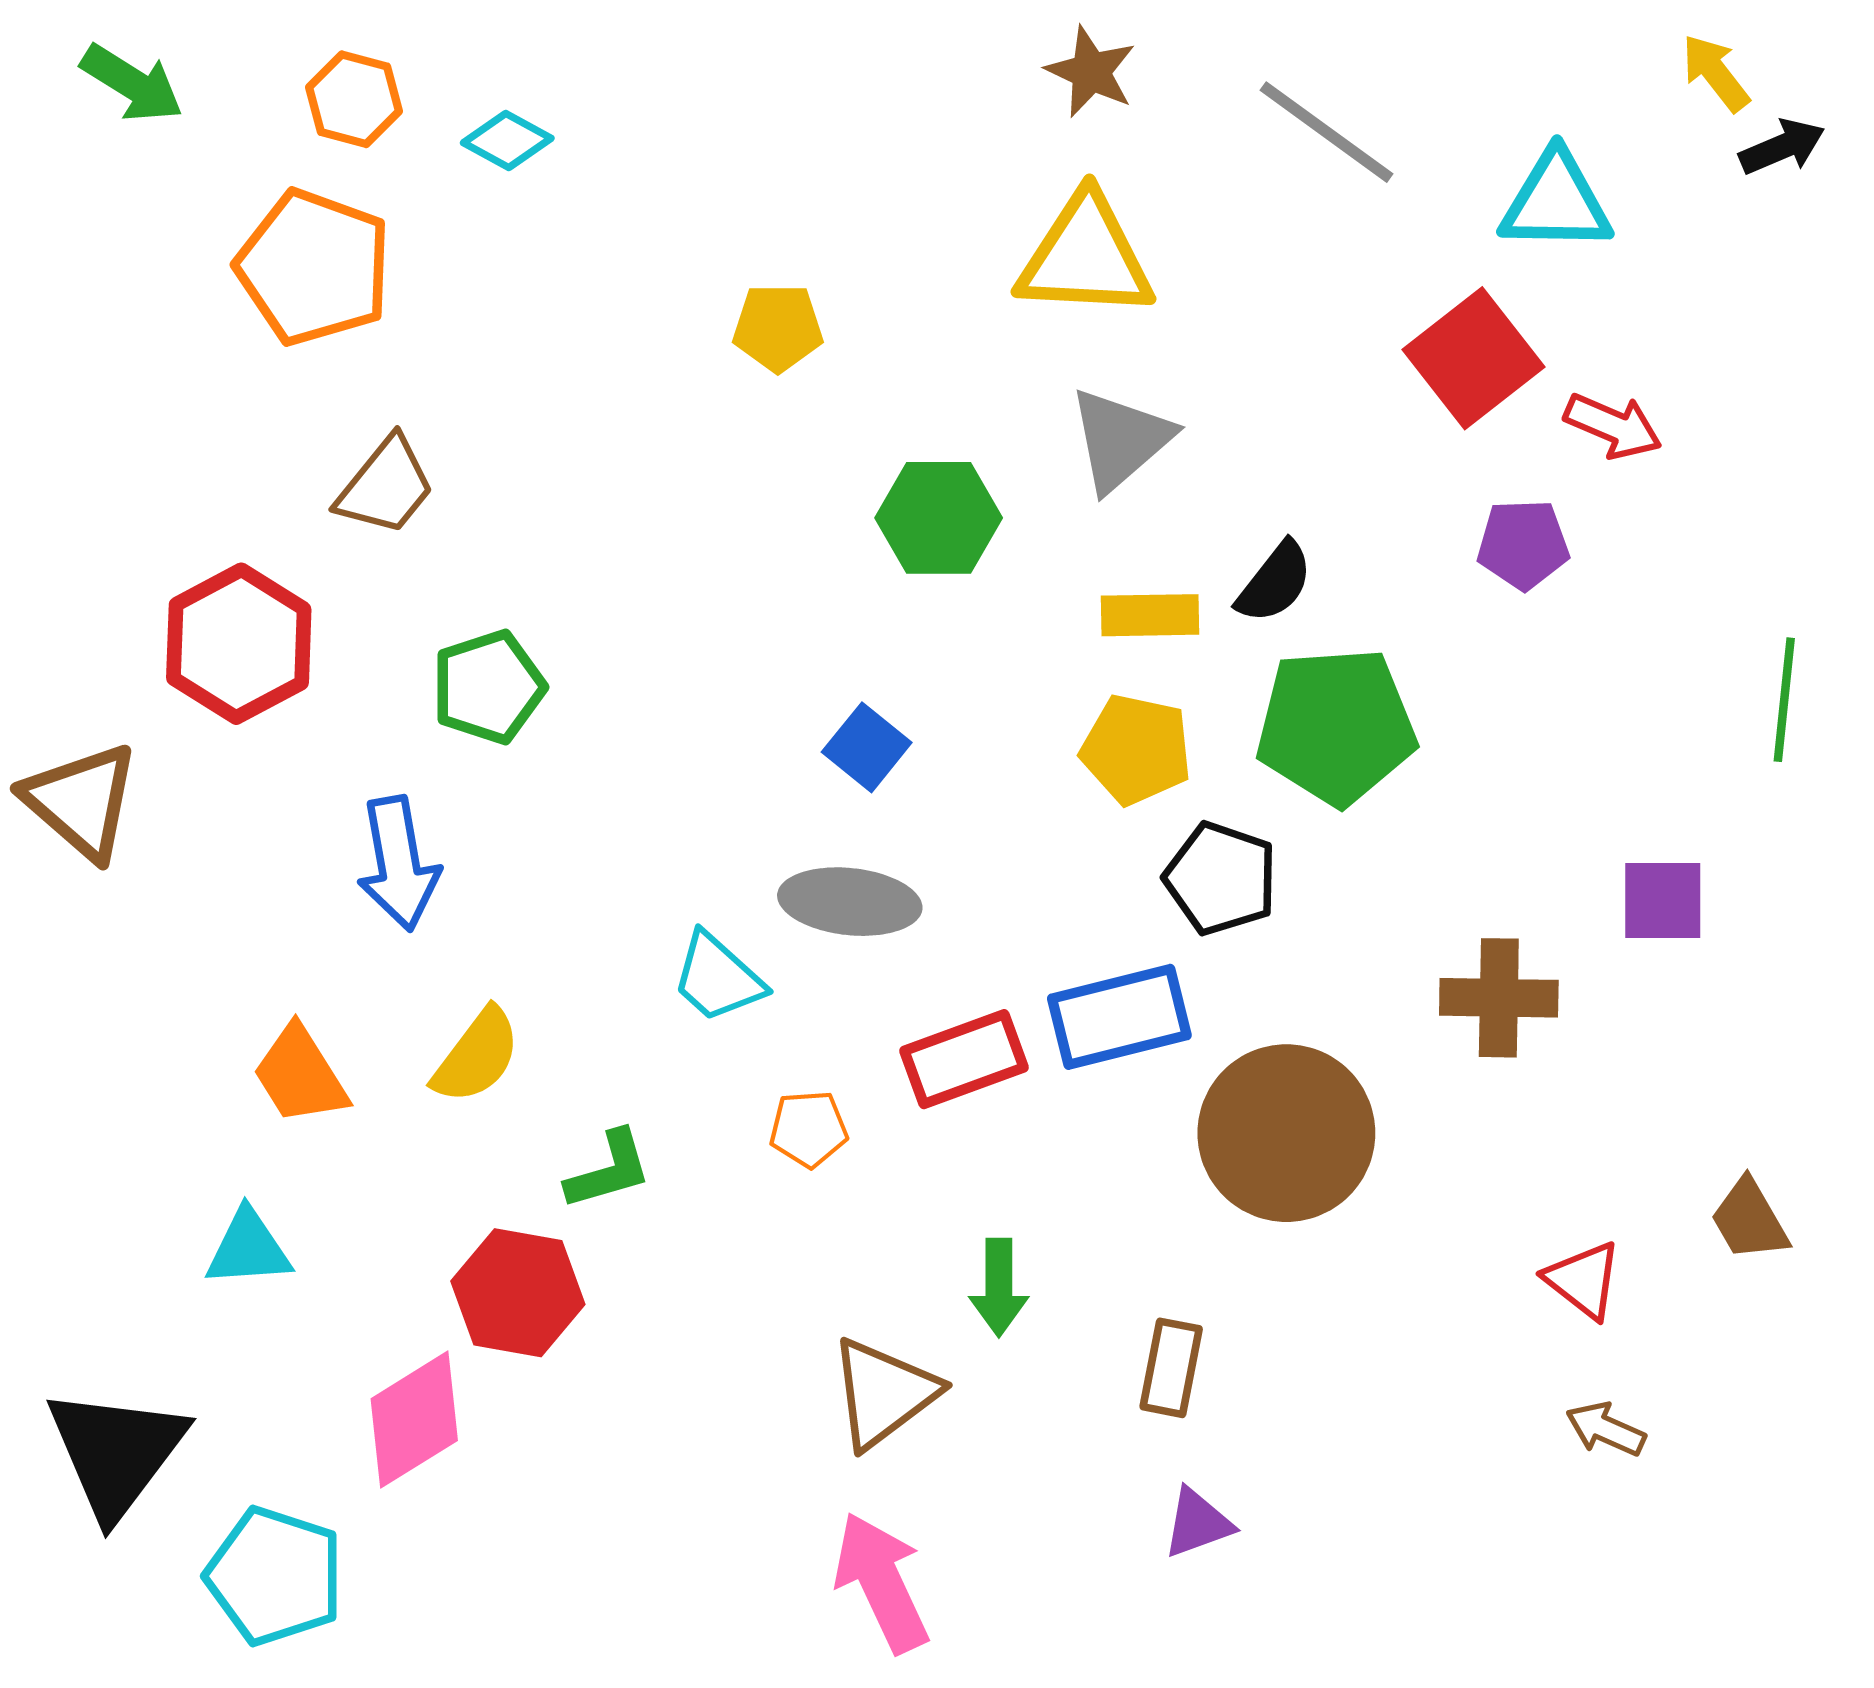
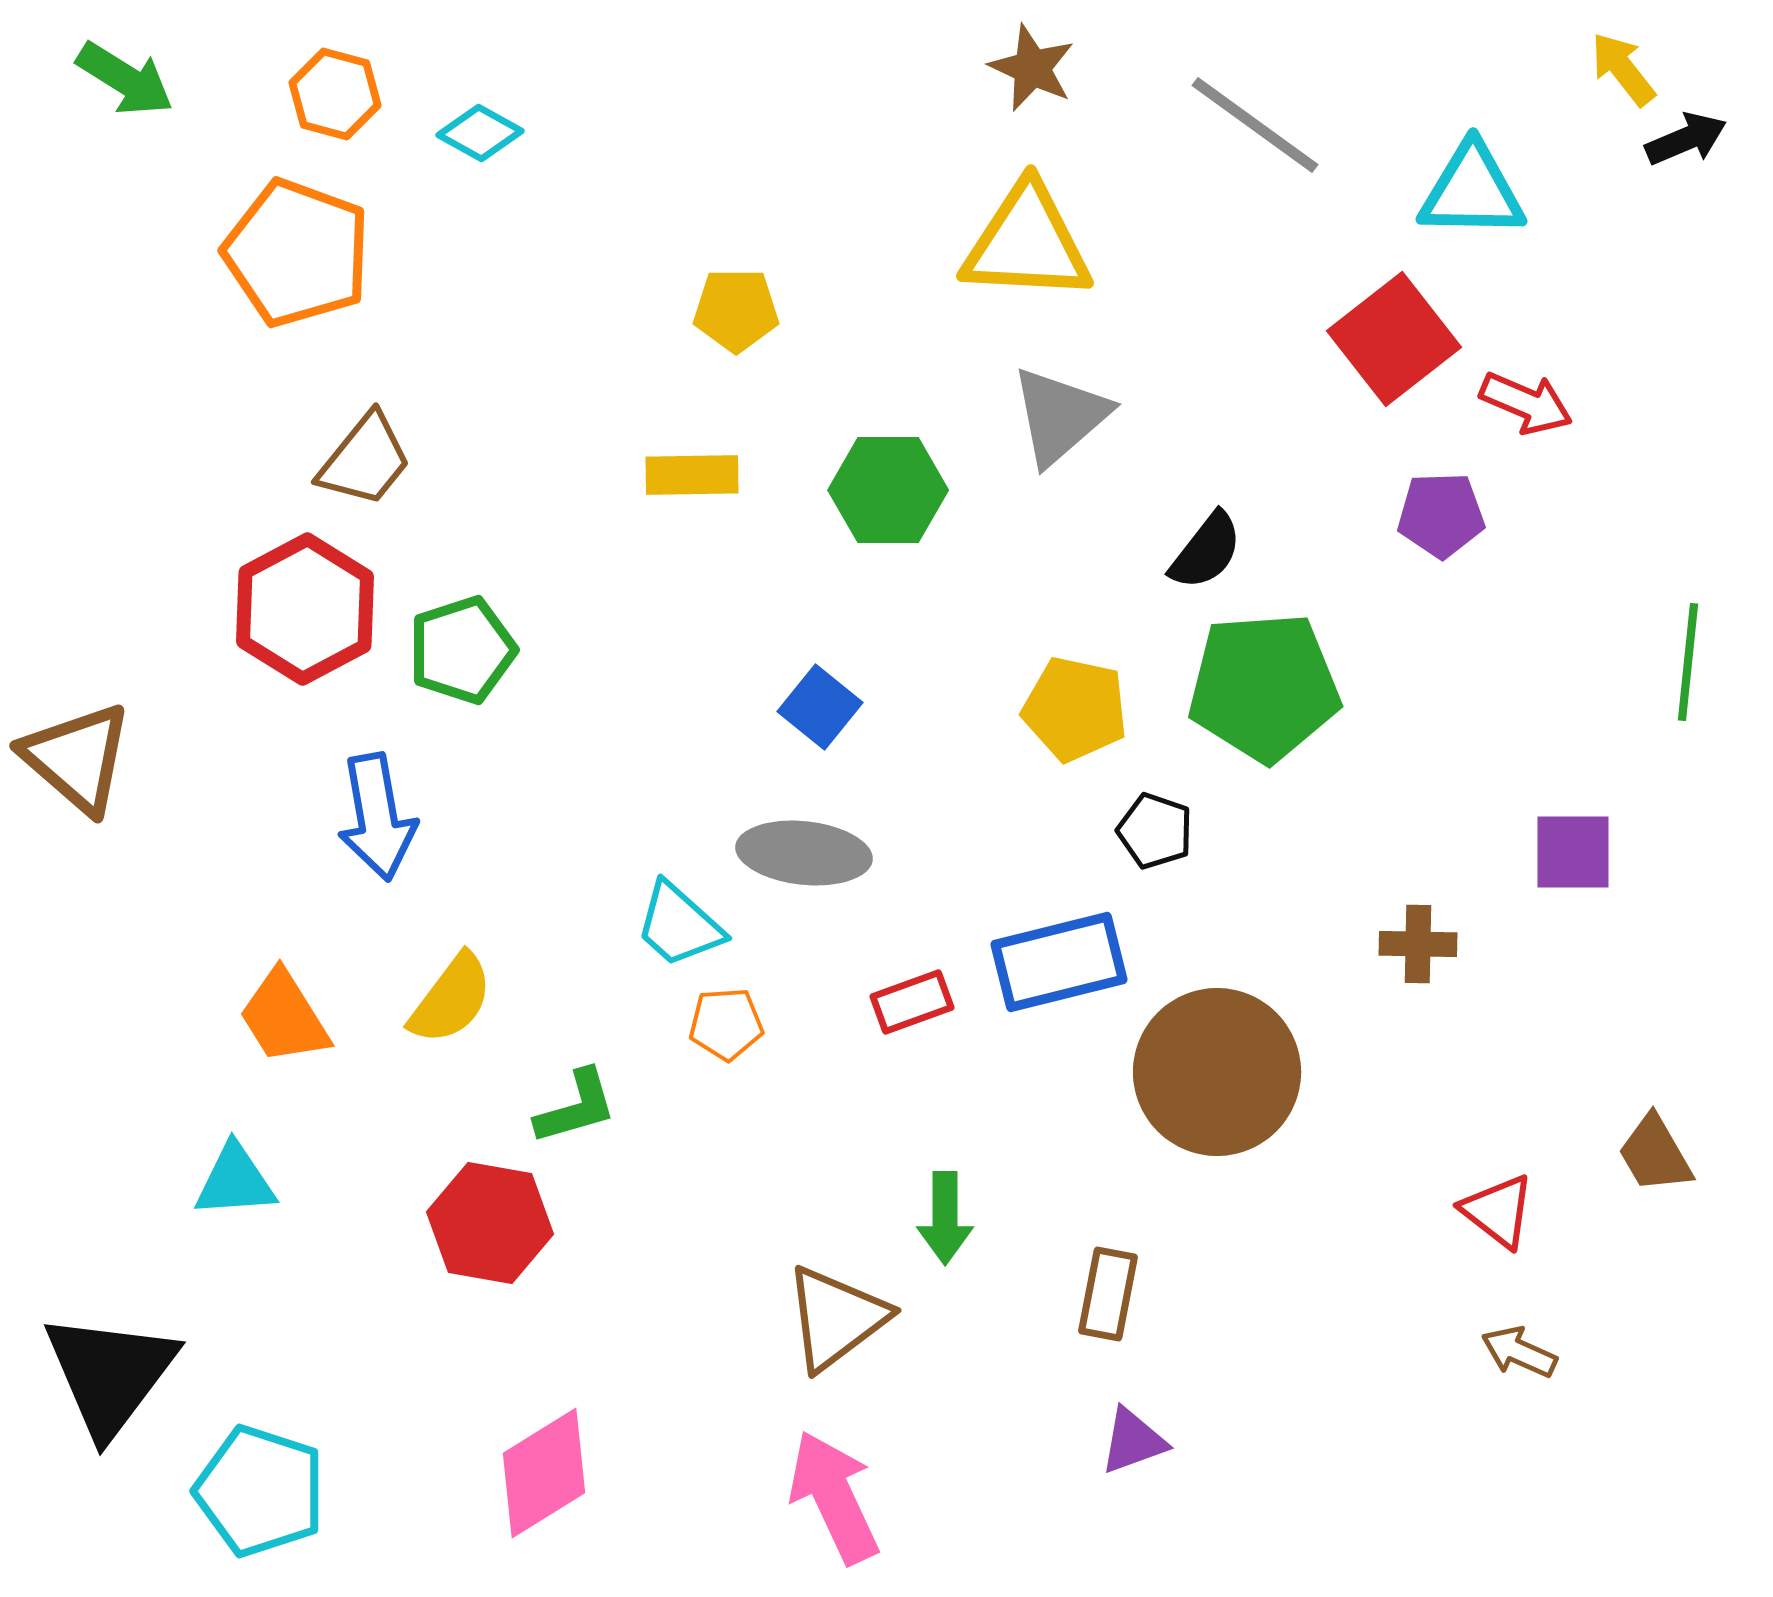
yellow rectangle: (1150, 615) -> (692, 475), moved
red hexagon: (239, 644) -> (305, 609), moved
black pentagon: (1221, 878) -> (1155, 831), size x0.7
brown cross: (1499, 998) -> (1418, 944), size x0.7
red rectangle: (964, 1059) -> (912, 1002), size x0.7
orange pentagon: (809, 1129) -> (726, 1024), moved
pink diamond: (414, 1420) -> (544, 1473), moved

